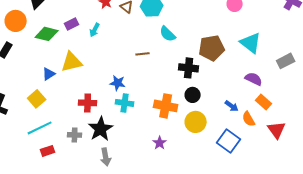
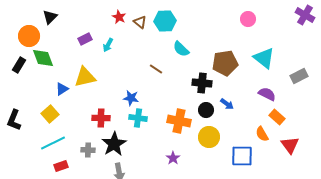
green diamond: (47, 34) -> (43, 58), moved, turned 55
brown line: (143, 54) -> (156, 69), turned 40
blue arrow: (232, 106) -> (227, 104), moved
blue square: (229, 141) -> (242, 156), turned -35

